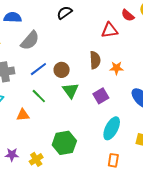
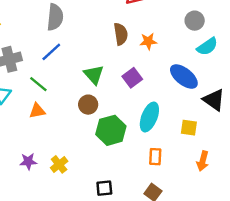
gray semicircle: (30, 40) -> (55, 17), moved, turned -30
brown circle: (62, 70) -> (88, 105), moved
green line: (39, 96) -> (38, 84), moved
green hexagon: (64, 143) -> (111, 130), moved

